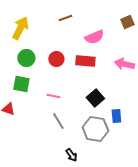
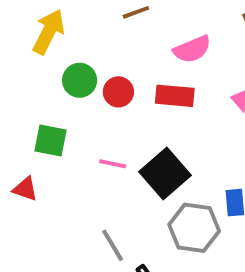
green circle: (26, 58) -> (80, 80), moved
black square: (95, 98) -> (165, 173), moved, size x1.4
gray line: (58, 121) -> (113, 245), moved

